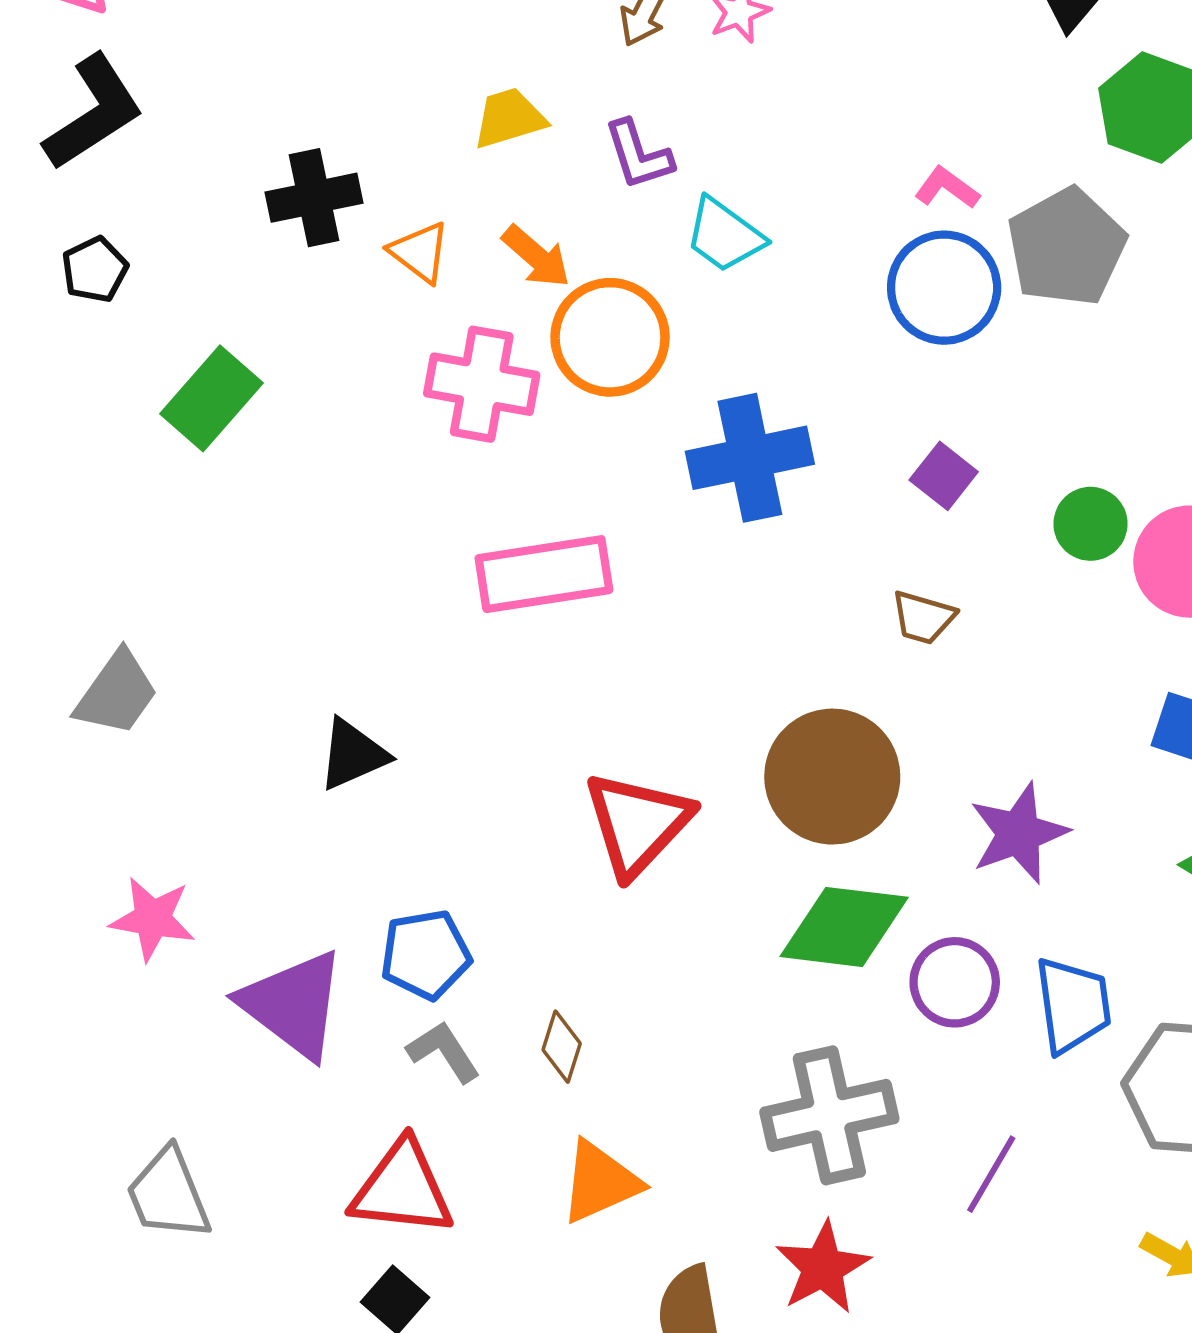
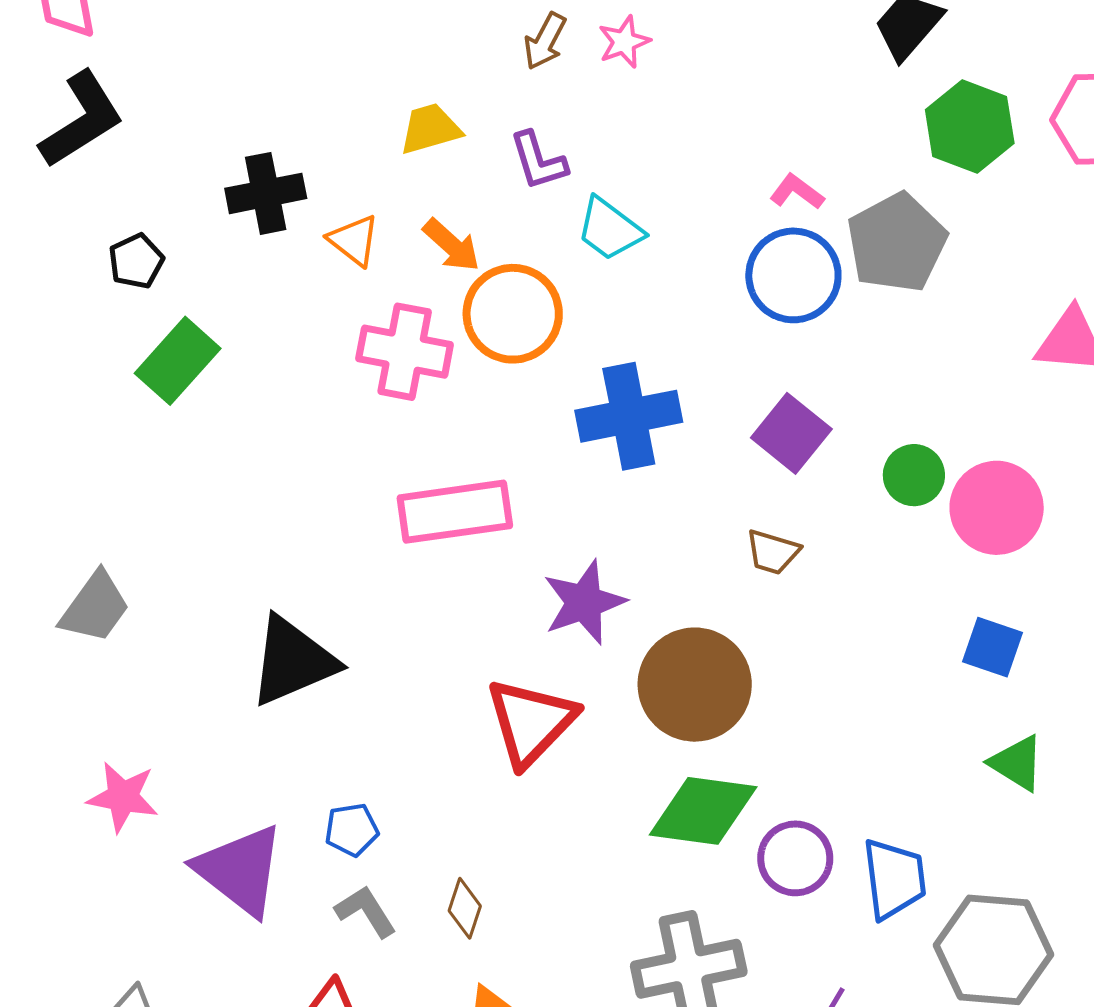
black pentagon: (95, 270) -> (136, 261), moved
purple square: (944, 476) -> (791, 433), size x1.4
black triangle: (353, 754) -> (293, 661), size x1.5
purple star: (1019, 833) -> (584, 602), moved
blue pentagon: (426, 955) -> (352, 830), size x0.7

